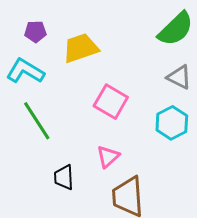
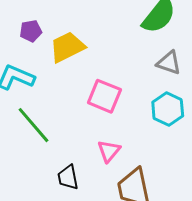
purple pentagon: (35, 32) -> (31, 31), moved

